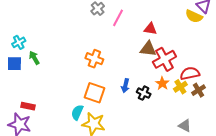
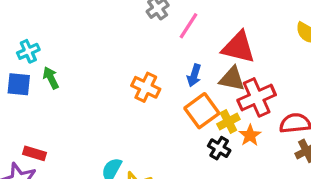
red triangle: (150, 29) -> (238, 47), size x1.6
blue arrow: (125, 86) -> (194, 75), moved
yellow cross: (180, 87) -> (228, 122), moved
orange square: (95, 93) -> (202, 111), moved, turned 30

